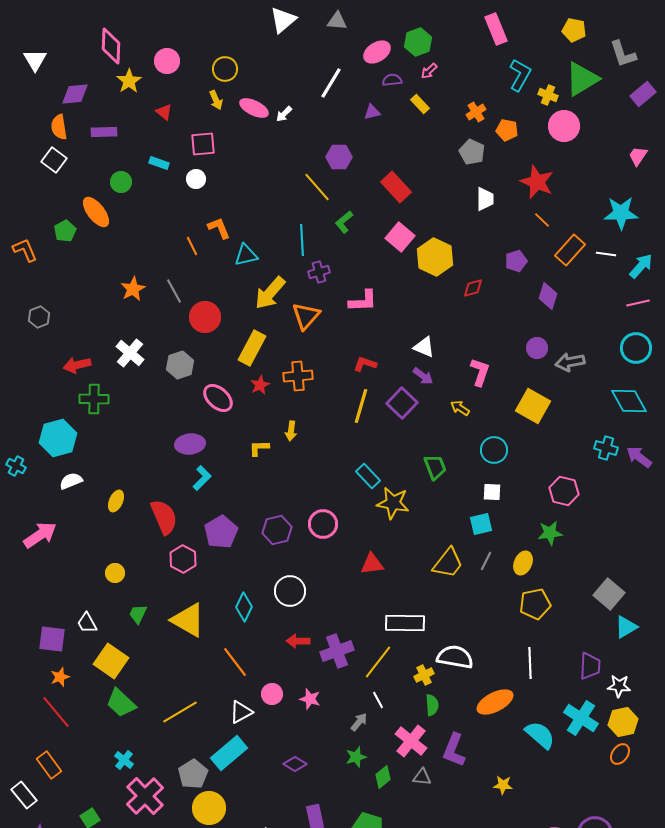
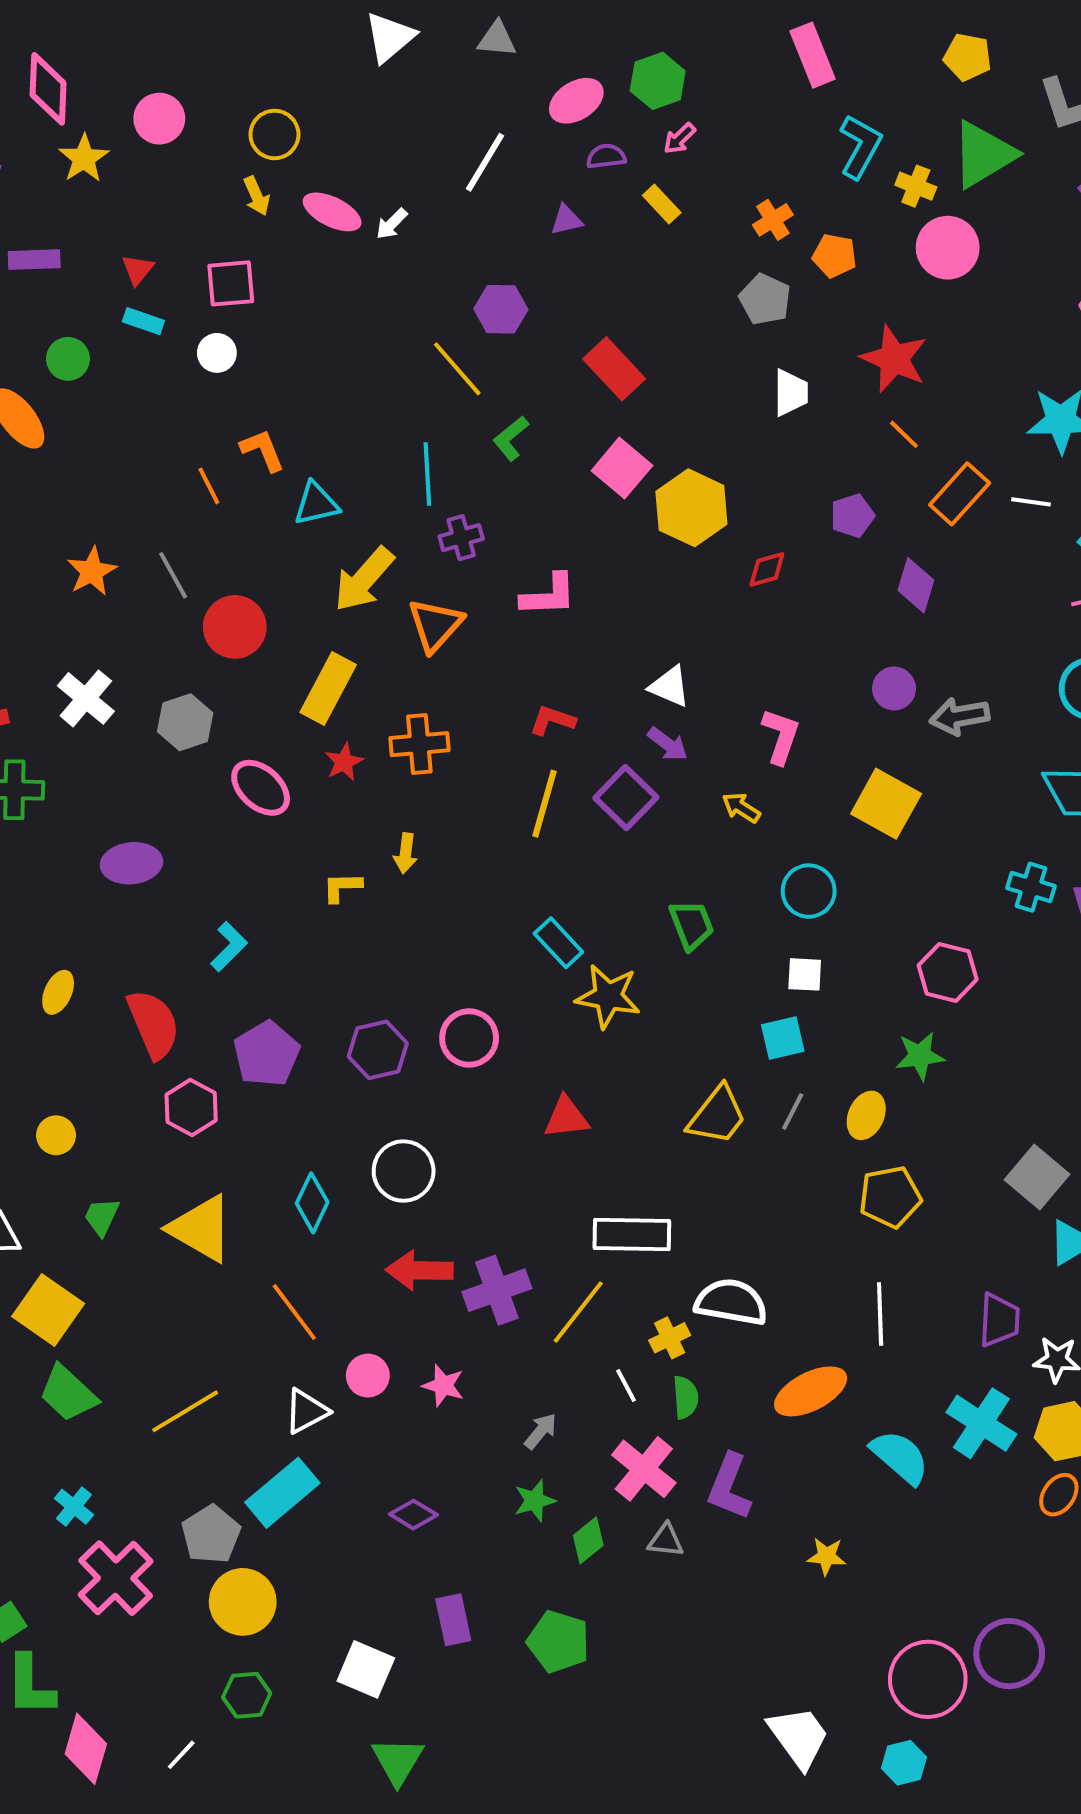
red triangle: (164, 112) -> (137, 270), moved, turned 30
purple ellipse: (190, 444) -> (132, 863), moved
red arrow: (298, 641) -> (419, 1270), size x1.4
white line: (378, 700) -> (626, 1385), moved

